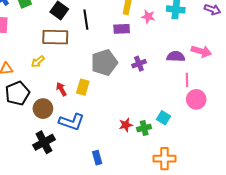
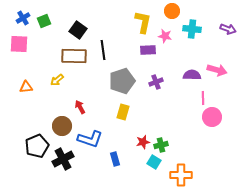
black line: (86, 20) -> (103, 50), moved
purple rectangle: (122, 29) -> (148, 50), moved
yellow rectangle: (83, 87) -> (123, 112), moved
black pentagon: (17, 93) -> (37, 146), moved
cyan square: (163, 118) -> (154, 162), moved
blue rectangle: (97, 158) -> (115, 159), moved

